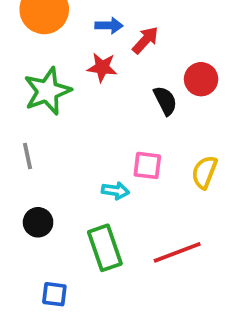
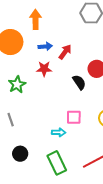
green star: (47, 91) -> (17, 84), size x0.7

